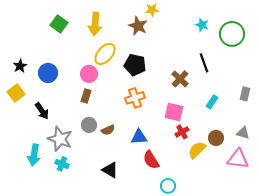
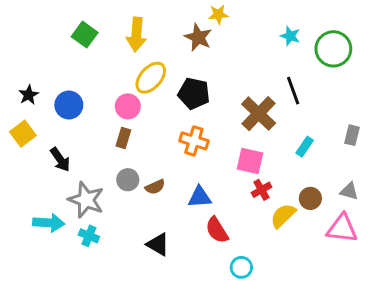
brown cross: (180, 79) -> (259, 114), size x1.4
orange cross: (135, 98) -> (194, 141), turned 36
cyan arrow: (34, 155) -> (49, 223), turned -95

